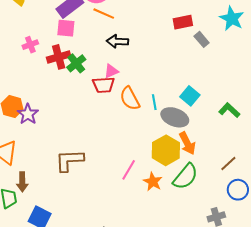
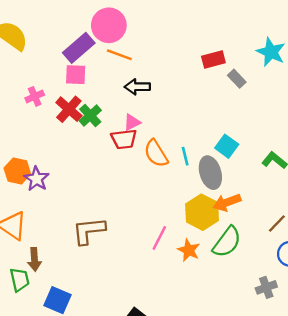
red cross: (59, 57) -> (69, 109), turned -30
gray ellipse: (175, 117) -> (210, 173), turned 56
orange arrow: (187, 143) -> (227, 202), turned 100

